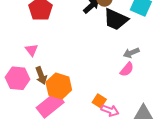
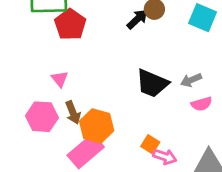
black trapezoid: (116, 19) -> (152, 83), moved
pink semicircle: (127, 69) -> (202, 104), moved, turned 35

